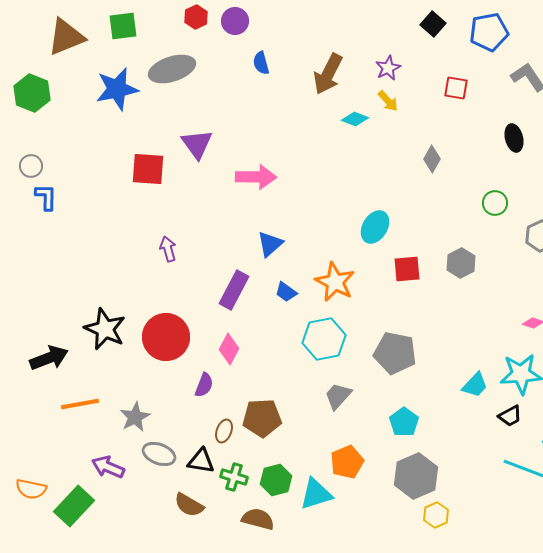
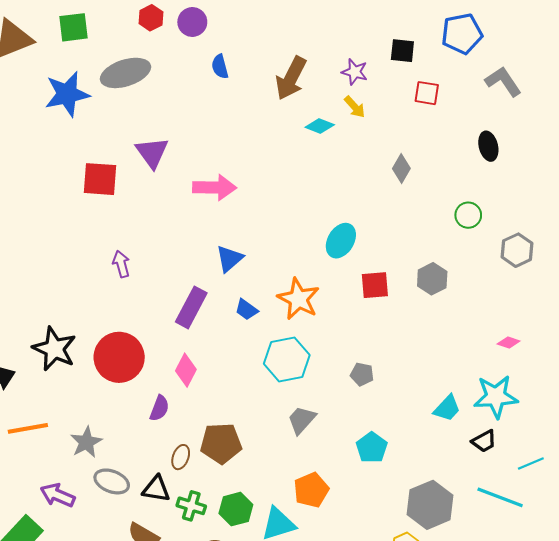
black square: (433, 24) -> (402, 51), moved, turned -35
purple star: (388, 68) -> (355, 72), turned -30
gray pentagon: (395, 353) -> (362, 374), size x0.5
gray hexagon: (416, 476) -> (430, 505), moved

